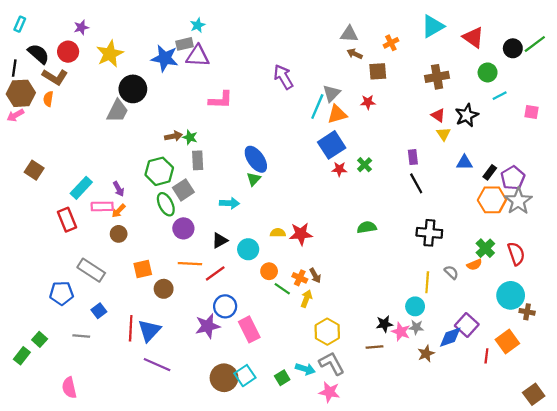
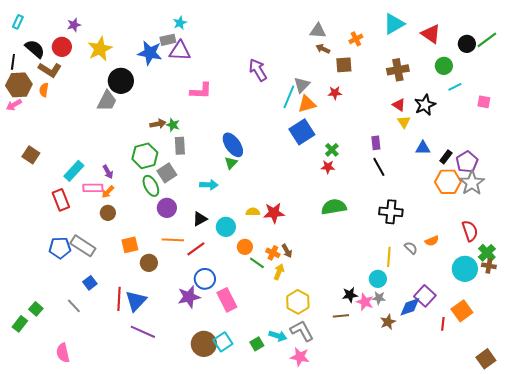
red star: (339, 169) -> (328, 167), moved
green semicircle: (367, 227) -> (334, 207), size x1.4
green cross: (485, 248) -> (487, 253), moved
blue pentagon: (61, 293) -> (60, 248), moved
brown cross: (527, 312) -> (489, 266), moved
gray line: (81, 336) -> (74, 306), turned 42

